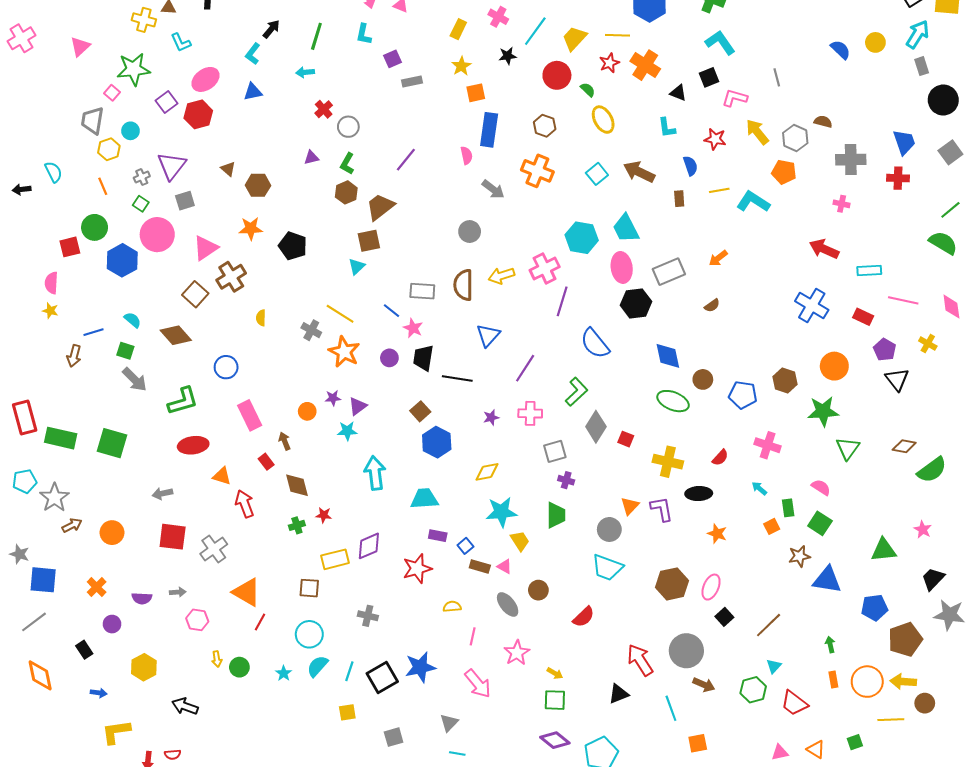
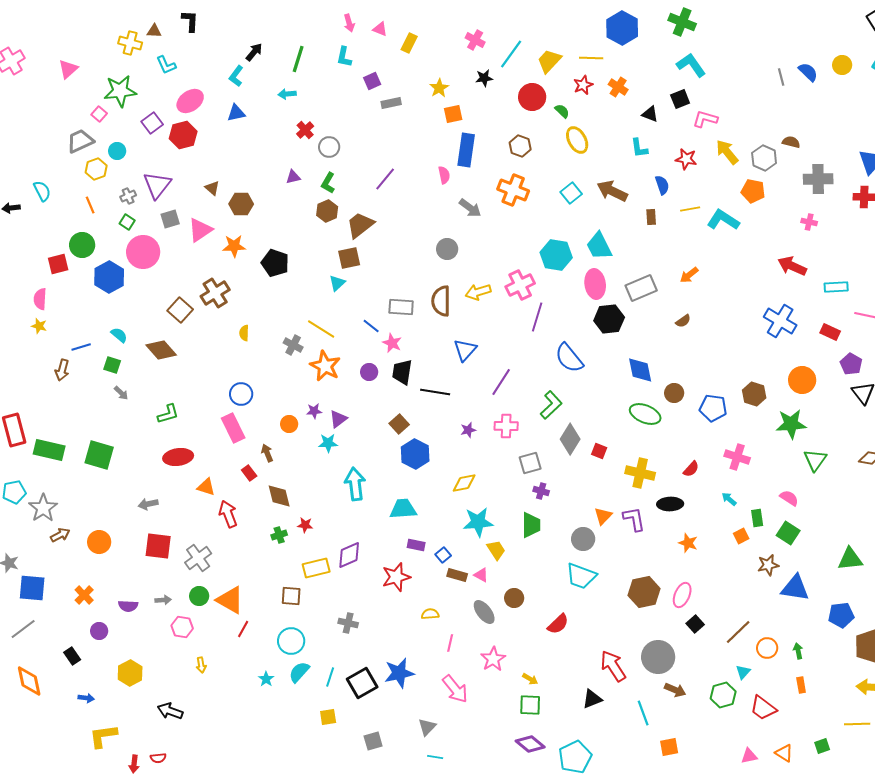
yellow rectangle: (458, 29) -> (409, 43), moved
orange cross: (645, 65) -> (618, 87), size x0.7
gray line: (777, 77) -> (781, 77), moved
gray trapezoid: (92, 121) -> (80, 141), turned 56
pink triangle: (205, 248) -> (200, 230), moved
blue circle: (226, 367) -> (241, 394), moved
gray arrow: (135, 379) -> (121, 393), size x0.6
green L-shape: (183, 401) -> (168, 414), size x0.7
green circle: (239, 667) -> (199, 596), moved
orange circle: (867, 682) -> (767, 648), moved, size x0.7

